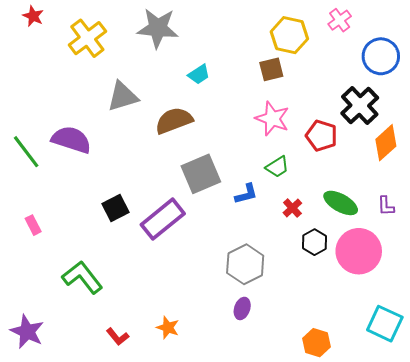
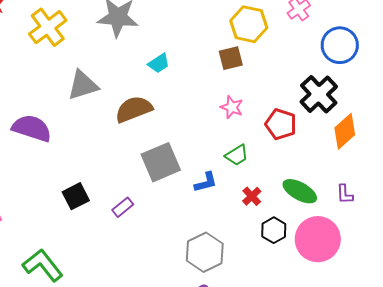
pink star: (272, 119) -> (232, 107), size x0.7
purple rectangle: (163, 219) -> (123, 207), size x0.5

